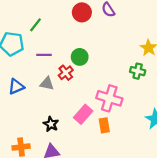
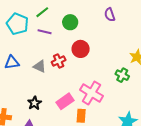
red circle: (82, 12) -> (81, 49), moved
purple line: (44, 55) -> (45, 32), moved
green circle: (80, 57) -> (70, 22), moved

